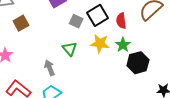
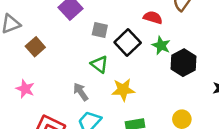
black square: (97, 15) -> (128, 42), moved
red semicircle: (121, 21) -> (153, 18), turned 126
yellow star: (100, 44) -> (123, 90), moved

